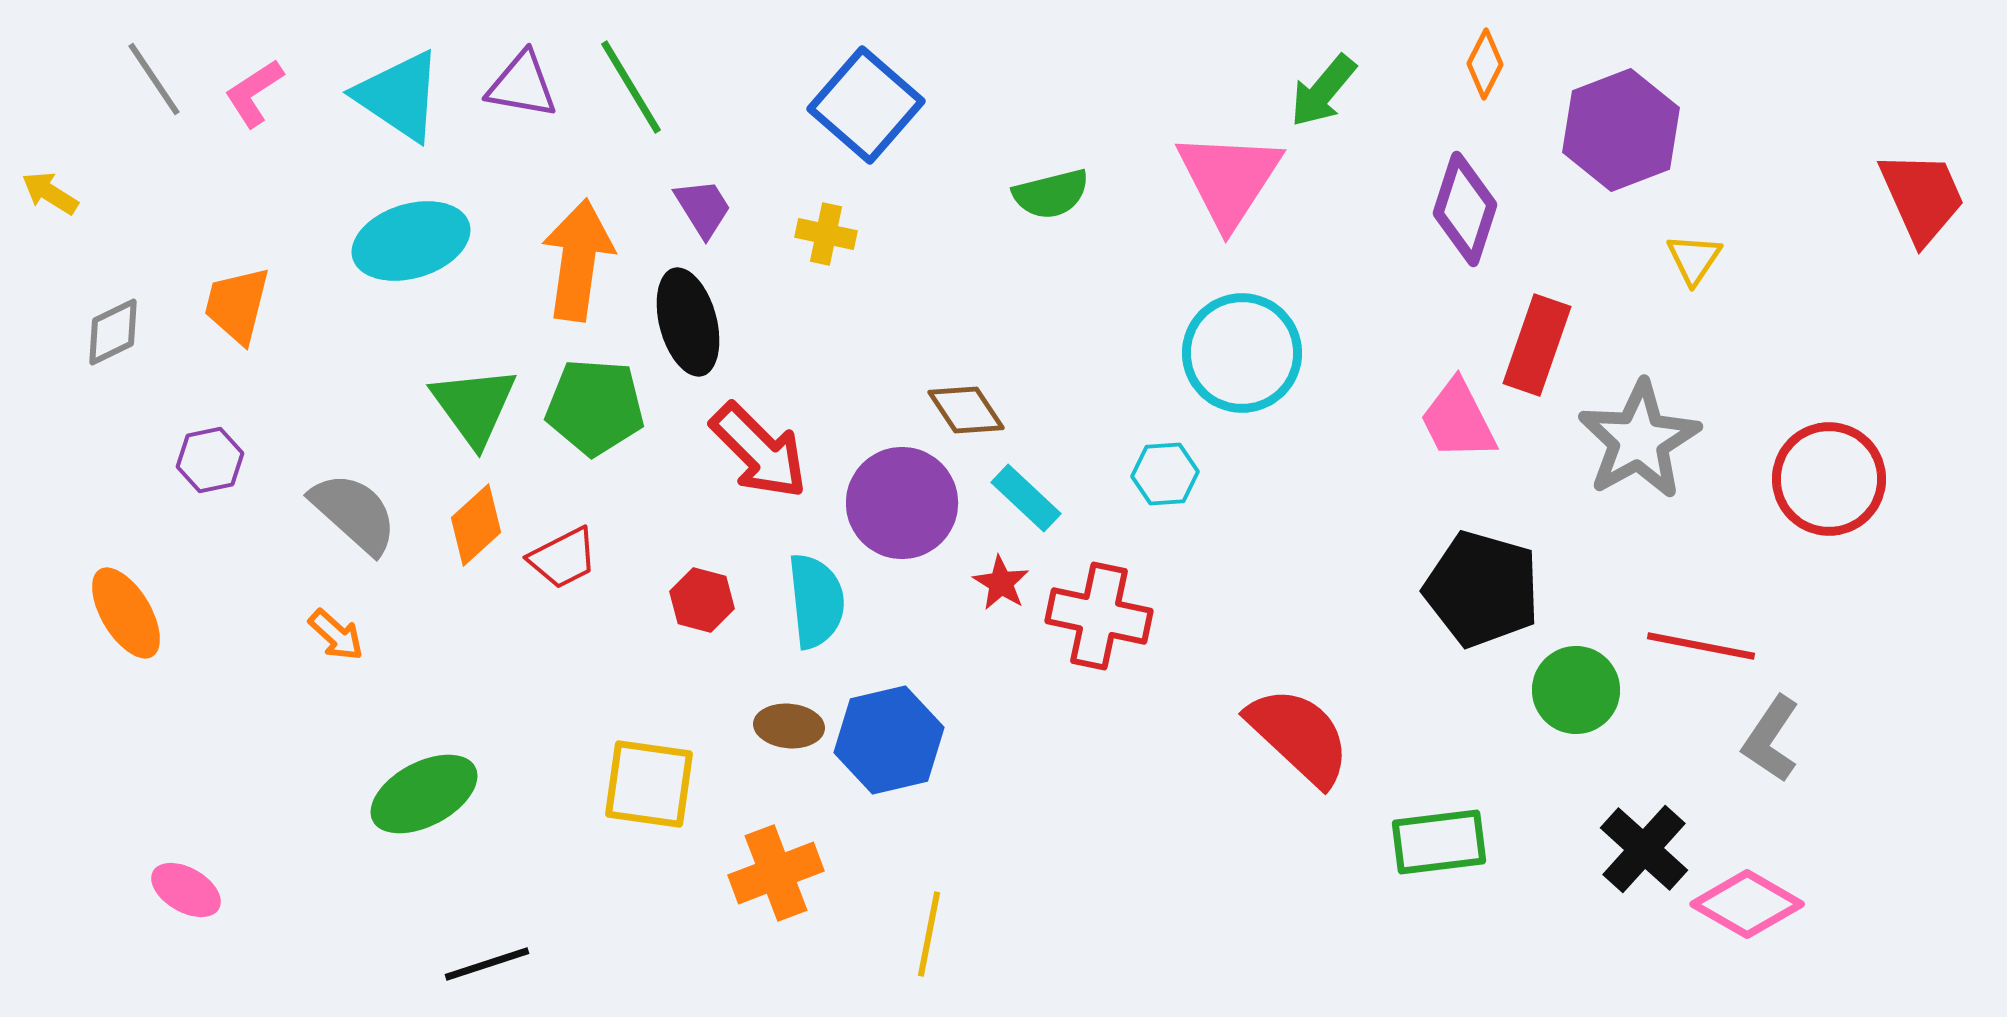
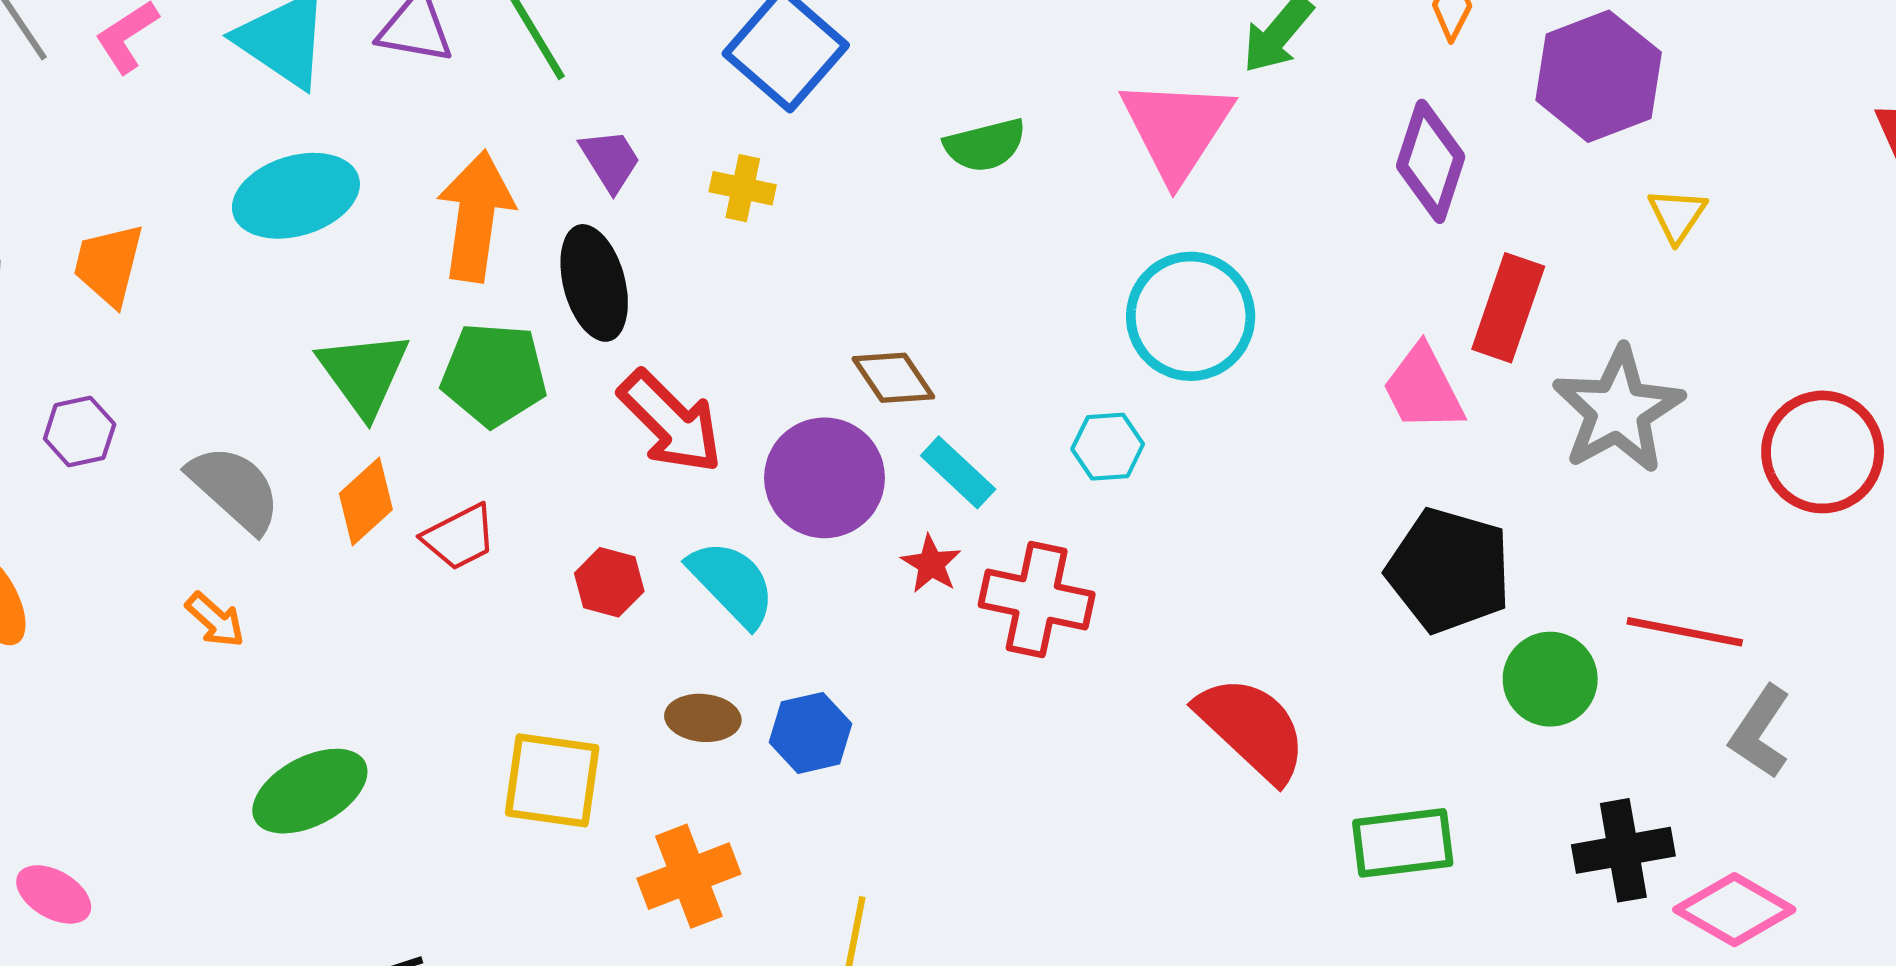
cyan semicircle: (816, 601) -> (732, 583), turned -38
blue hexagon: (889, 740) -> (811, 733), size x0.7
black cross: (1644, 849) -> (1623, 850), turned 38

